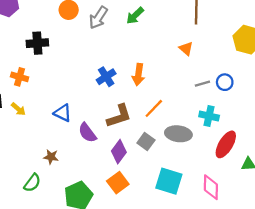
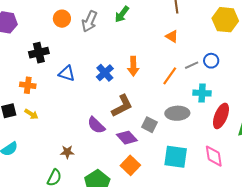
orange line: (154, 108) -> (170, 76), moved
blue triangle: (63, 113) -> (67, 73), moved
purple diamond: (119, 152) -> (127, 138), turned -70

